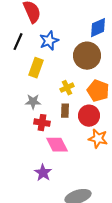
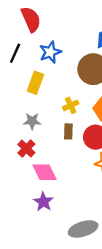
red cross: (42, 123) -> (26, 148), moved, turned 35
pink diamond: (57, 145) -> (45, 172), moved

